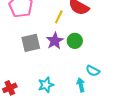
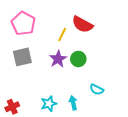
gray square: (31, 43) -> (22, 57), moved
cyan arrow: (81, 85) -> (73, 103), moved

